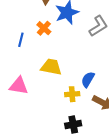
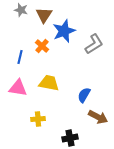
pink triangle: (19, 86) -> (18, 88), moved
yellow cross: (72, 94) -> (38, 119), moved

